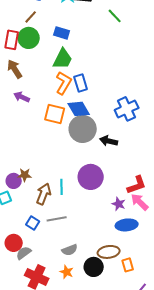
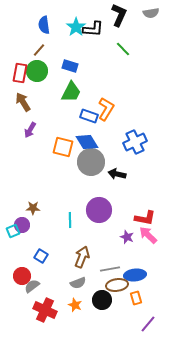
orange L-shape: (64, 83) -> (106, 109), moved
blue rectangle: (81, 83) -> (89, 116), turned -54
purple arrow: (22, 97) -> (30, 130), turned -84
purple circle: (14, 181) -> (22, 225), moved
red L-shape: (137, 185) -> (145, 218), turned 30
brown arrow: (44, 194) -> (82, 257), moved
gray line: (57, 219) -> (110, 269), moved
blue ellipse: (127, 225) -> (135, 275), moved

